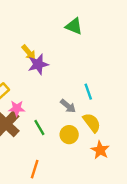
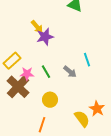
yellow semicircle: (92, 123) -> (82, 119), moved
green line: (39, 127) -> (46, 72), moved
yellow circle: (69, 135) -> (50, 100), moved

